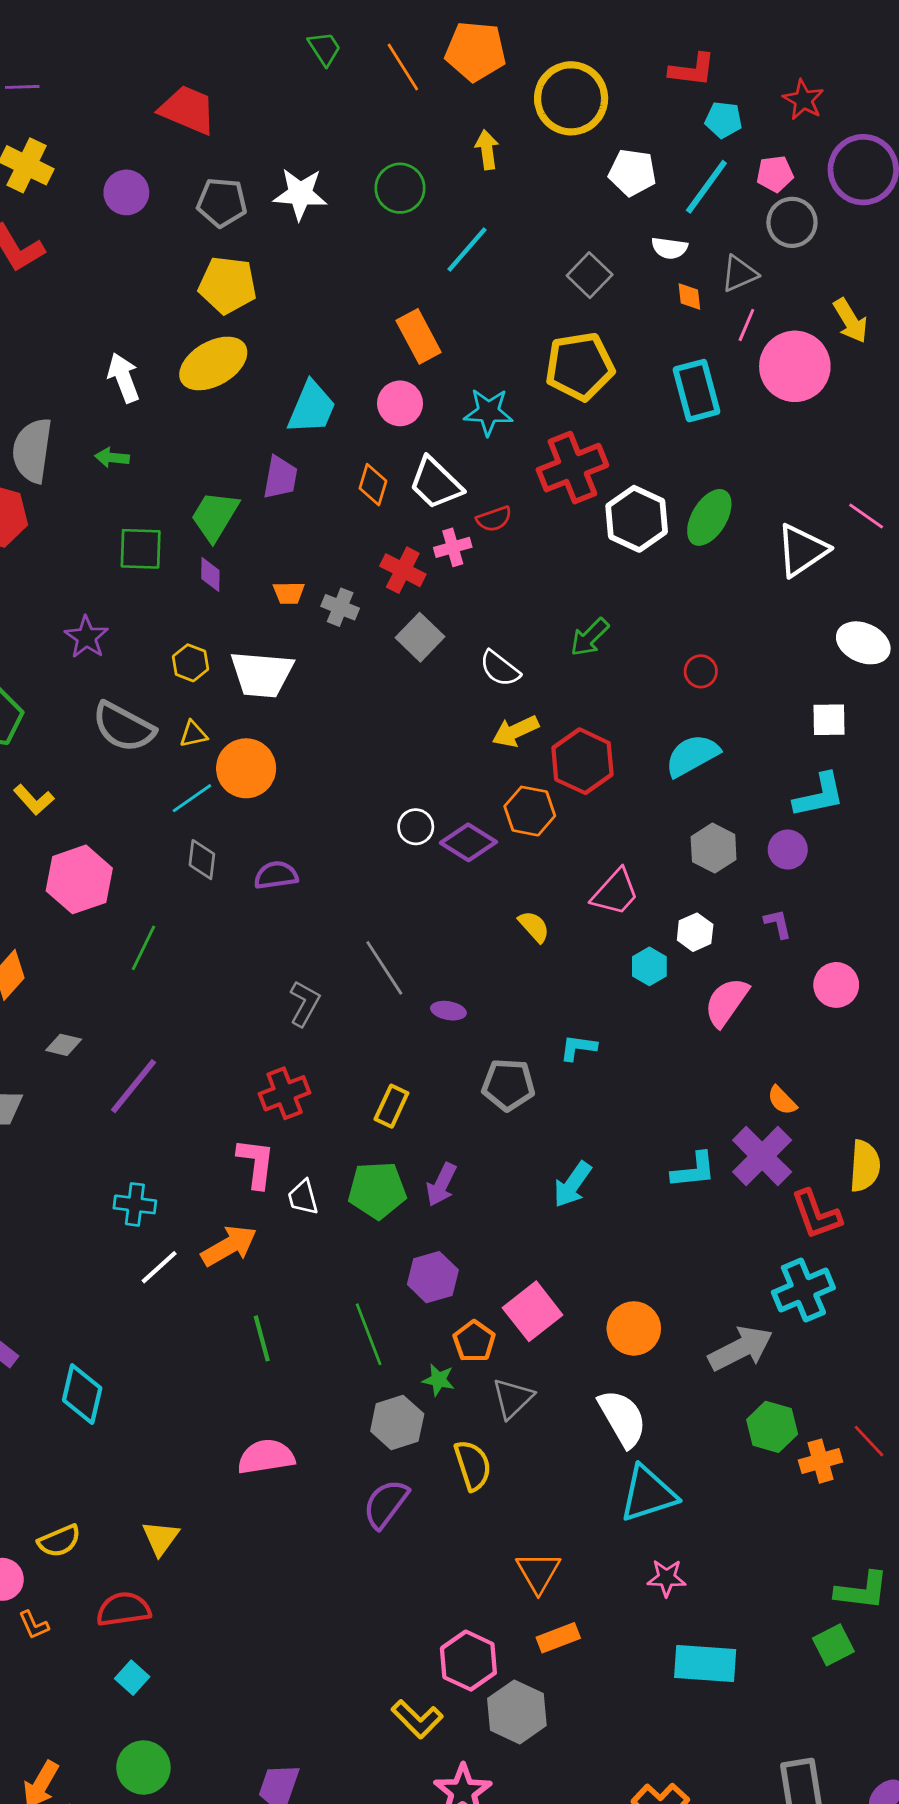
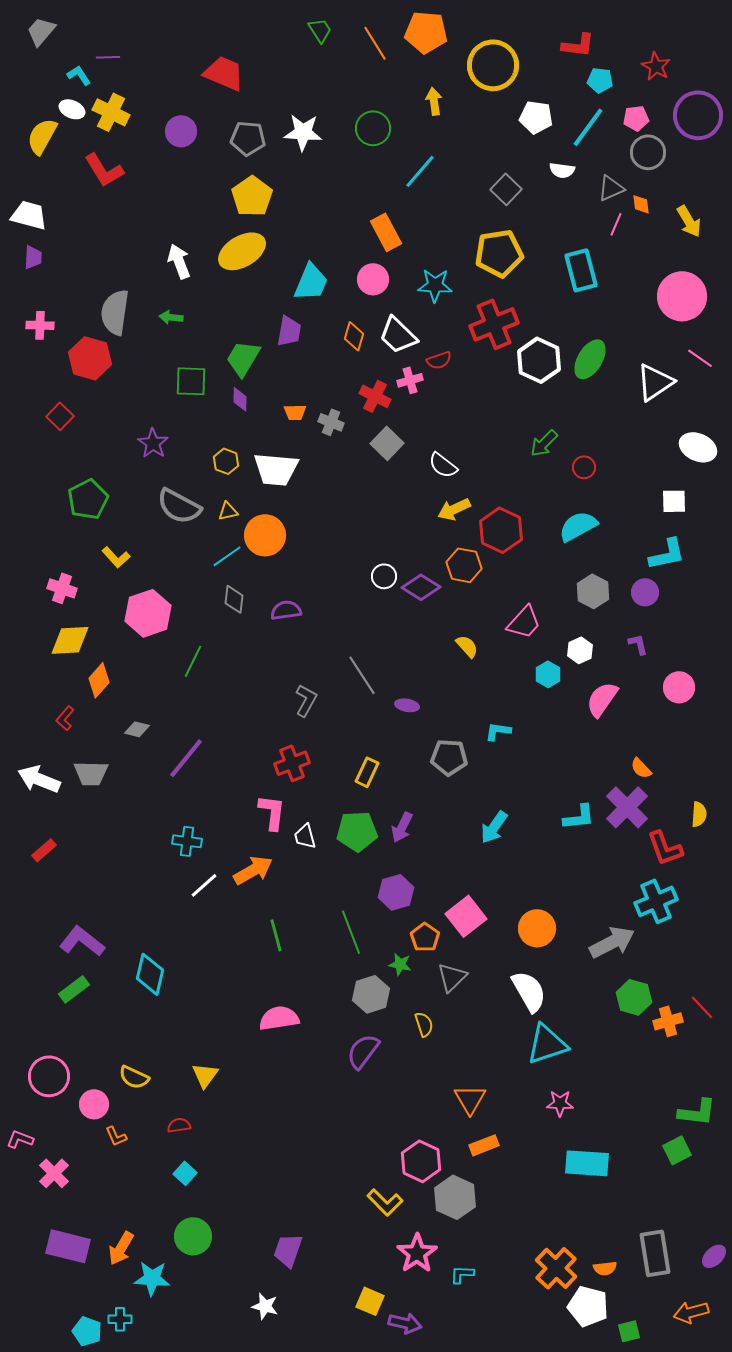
yellow pentagon: (228, 285) -> (252, 196), turned 30
orange diamond: (689, 296) -> (641, 204), moved
pink circle: (795, 366) -> (682, 296), moved
green arrow: (590, 637) -> (544, 443), moved
yellow semicircle: (865, 1166) -> (699, 814), size x0.7
yellow semicircle: (473, 1465) -> (424, 1024), size x0.7
yellow semicircle: (59, 1541) -> (134, 1077), turned 48
red semicircle: (123, 1609) -> (179, 1125), size x0.6

